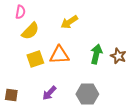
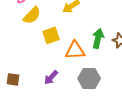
orange triangle: (59, 55) -> (75, 50), moved
yellow square: (35, 59) -> (51, 35), moved

